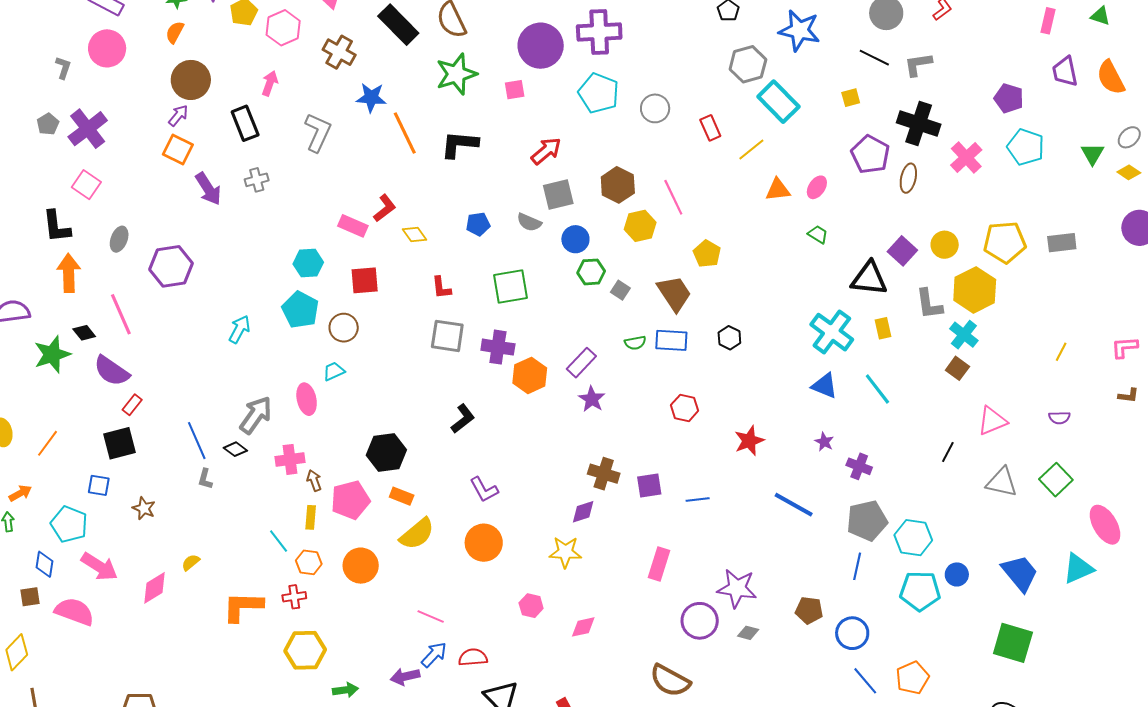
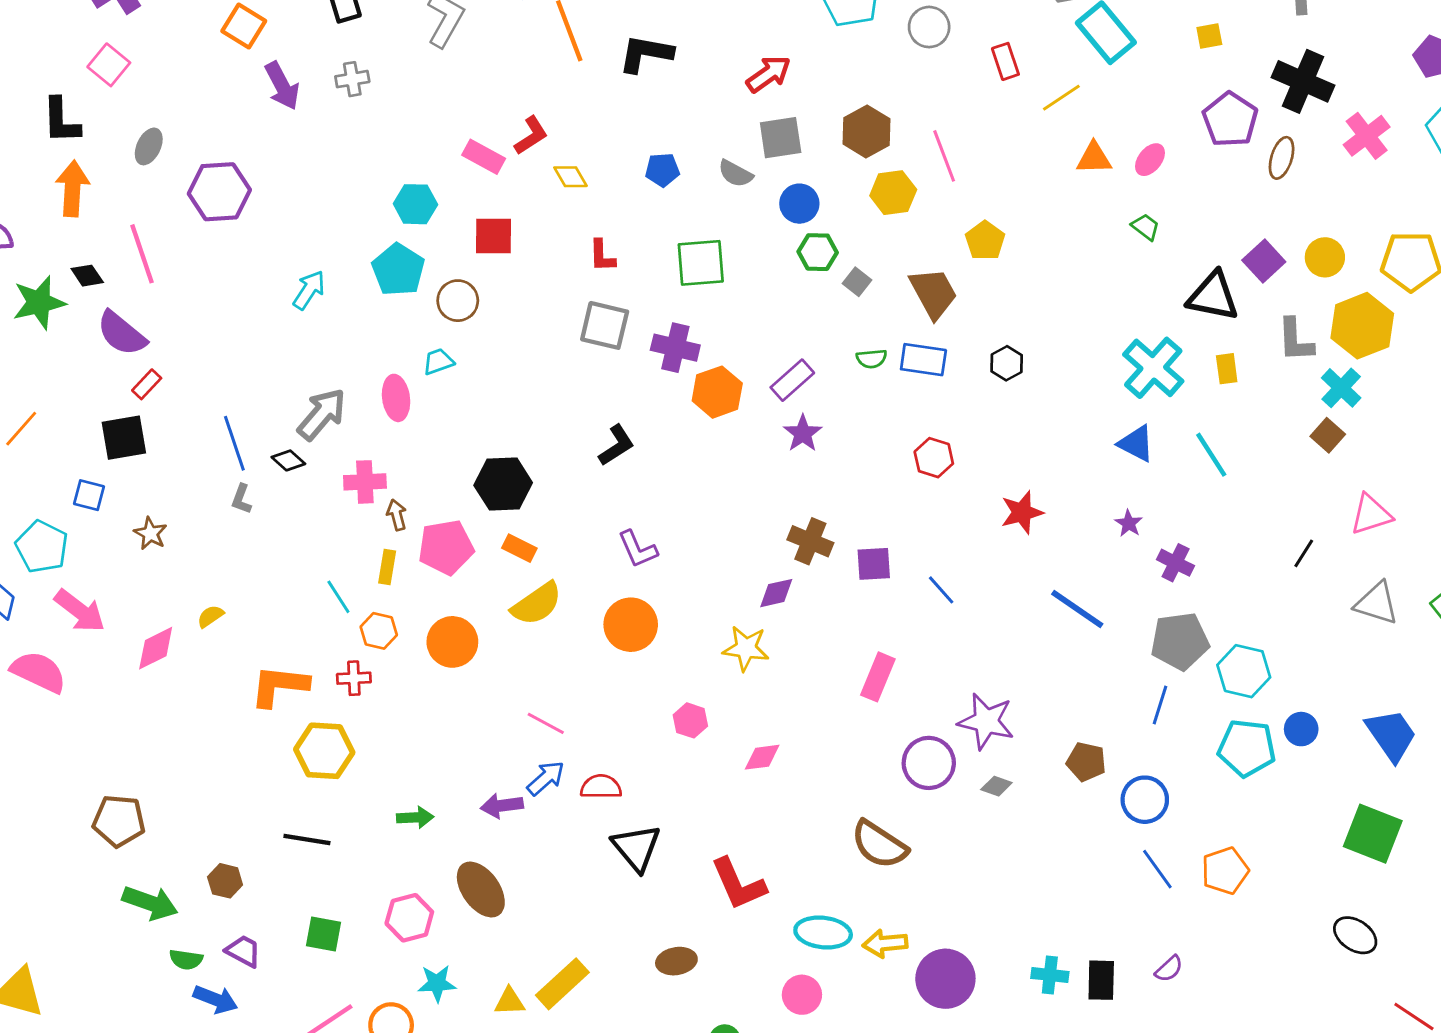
blue line: (698, 500) -> (941, 590), turned 50
yellow hexagon: (305, 650) -> (324, 751), moved

